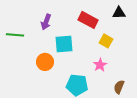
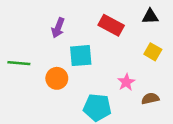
green line: (15, 35) -> (19, 63), moved
yellow square: (106, 41) -> (153, 52), moved
brown semicircle: (119, 87) -> (150, 99), moved, turned 56

